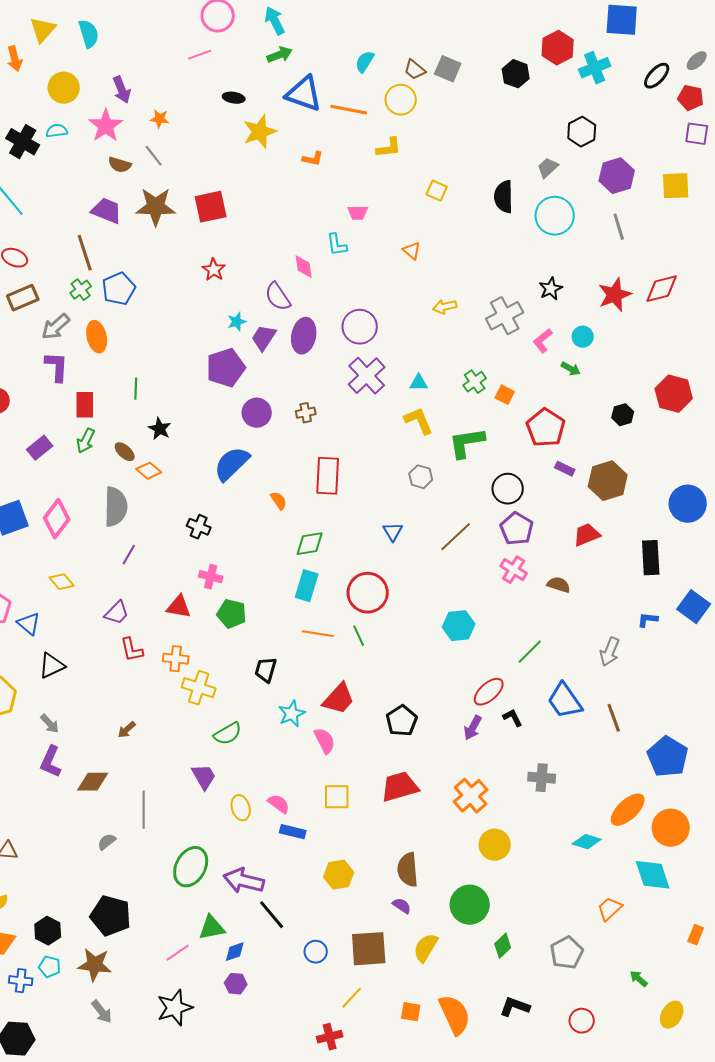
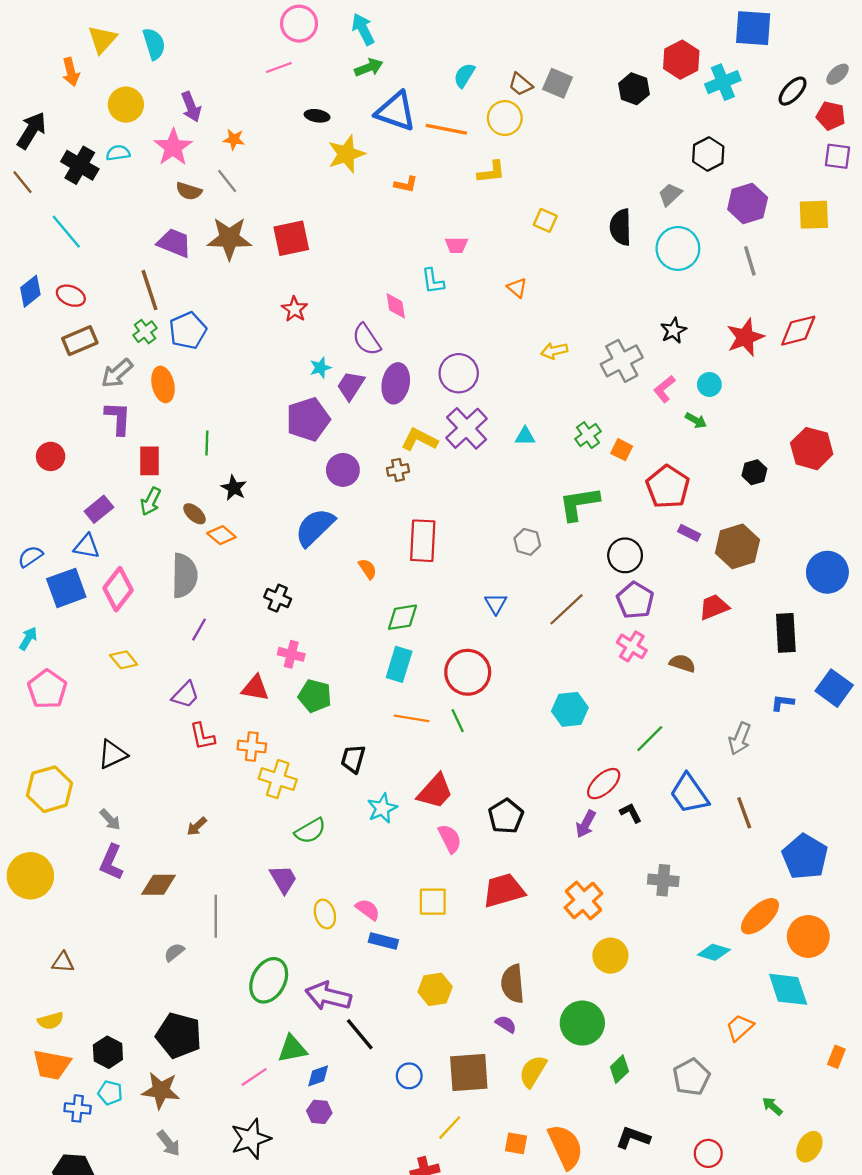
yellow L-shape: (419, 421) -> (419, 440), moved, turned -40
blue triangle: (29, 624) -> (87, 546), moved, turned -30
pink semicircle: (325, 741) -> (450, 839), moved

